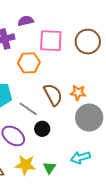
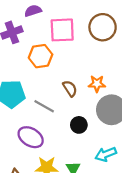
brown semicircle: (53, 95) -> (70, 88), size x0.7
black circle: (42, 129) -> (79, 125), moved

